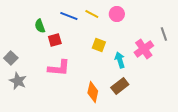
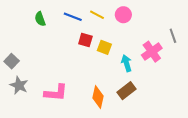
green semicircle: (40, 26) -> (40, 19), moved
red square: (55, 40) -> (85, 40), moved, turned 32
pink L-shape: (59, 68) -> (56, 93), moved

